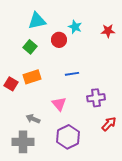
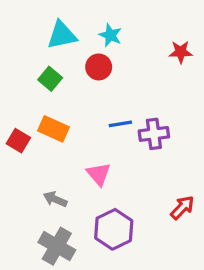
cyan star: (75, 27) -> (110, 35), moved
orange rectangle: (32, 77) -> (53, 129), turned 42
purple cross: (96, 98) -> (154, 134), moved
gray cross: (23, 142) -> (57, 246), moved, turned 30

